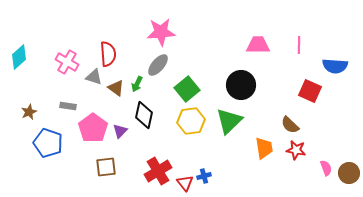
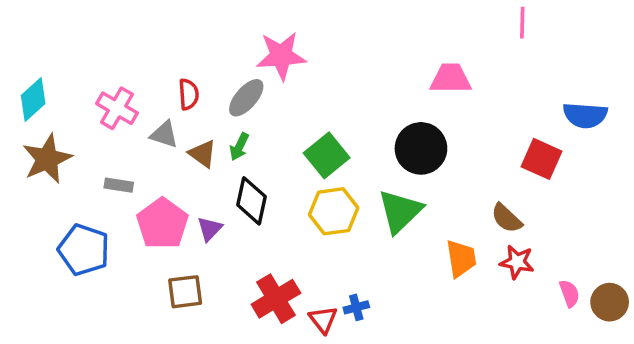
pink line: (299, 45) -> (522, 23), moved
red semicircle: (108, 54) -> (189, 94), size x0.7
gray ellipse: (158, 65) -> (246, 98), moved
brown star: (29, 112) -> (47, 159), moved, size x1.8

